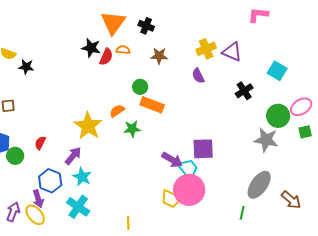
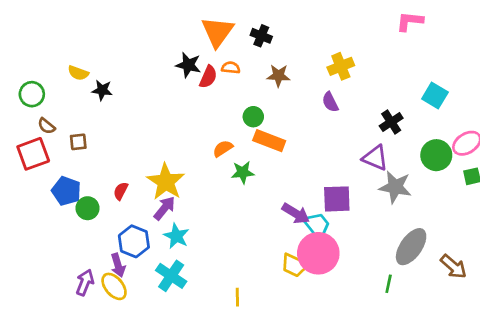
purple triangle: (232, 52) -> (375, 158), moved
yellow star: (88, 126) -> (166, 182), moved
gray star: (266, 140) -> (395, 187), moved

